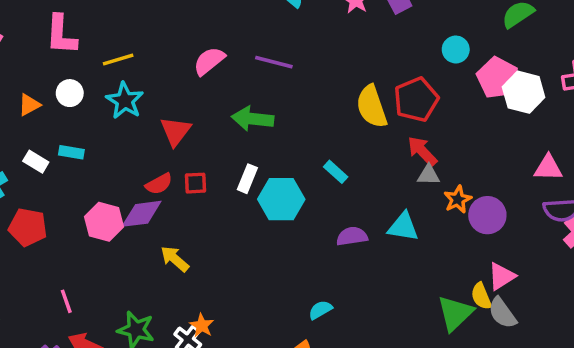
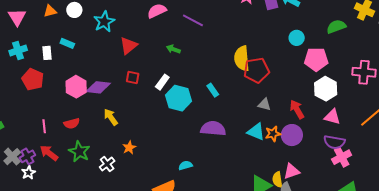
pink pentagon: (497, 78) -> (316, 59), turned 30
white hexagon: (524, 92) -> (326, 89), moved
red pentagon: (416, 100) -> (256, 70), moved
green arrow: (253, 119) -> (173, 49), size x0.6
red arrow: (422, 151) -> (297, 109), moved
white rectangle: (36, 162) -> (47, 53), moved, turned 40
red semicircle: (159, 184) -> (72, 123), moved
orange star: (458, 199) -> (273, 134), moved
cyan triangle: (403, 227) -> (256, 132), moved
purple semicircle: (352, 236) -> (213, 128), size x1.4
orange star: (202, 326) -> (129, 148), moved

